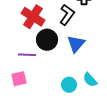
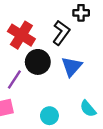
purple line: (27, 55) -> (14, 79), turned -60
cyan circle: (69, 85) -> (49, 116), moved

